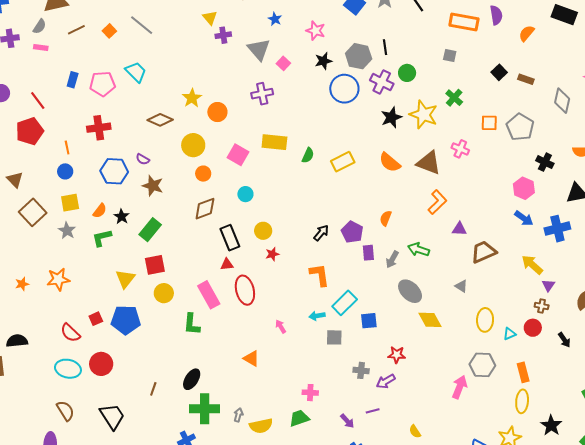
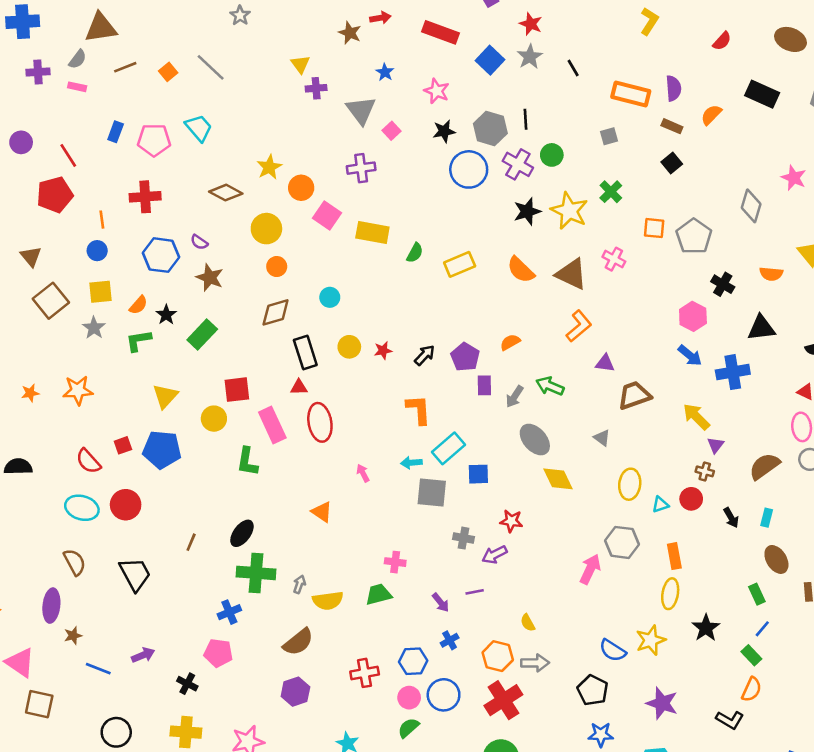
gray square: (450, 55) -> (609, 136), turned -32
brown rectangle: (526, 79) -> (672, 126), moved
pink square: (238, 155) -> (327, 216), moved
orange semicircle: (386, 218) -> (510, 342), turned 35
red star: (272, 254) -> (383, 351), moved
red square: (155, 265) -> (237, 390), moved
gray square: (334, 337) -> (432, 493), size x1.4

